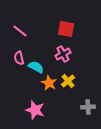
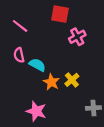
red square: (66, 29) -> (60, 14), moved
pink cross: (63, 54) -> (77, 37), moved

